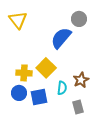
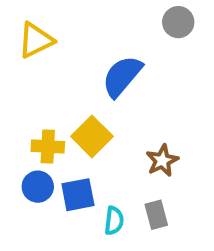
gray circle: (79, 19) -> (178, 22), moved
yellow triangle: (18, 20) -> (36, 40), turned 42
cyan semicircle: (62, 88) -> (114, 221), moved

